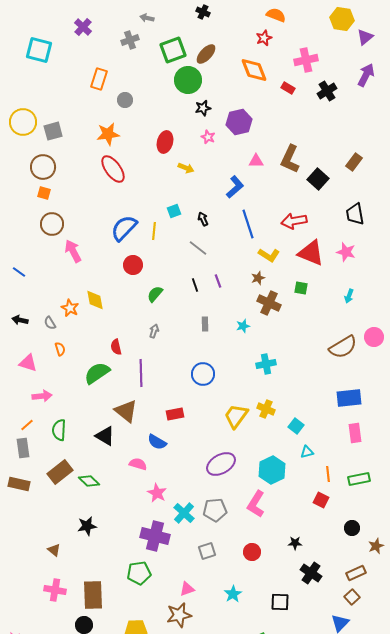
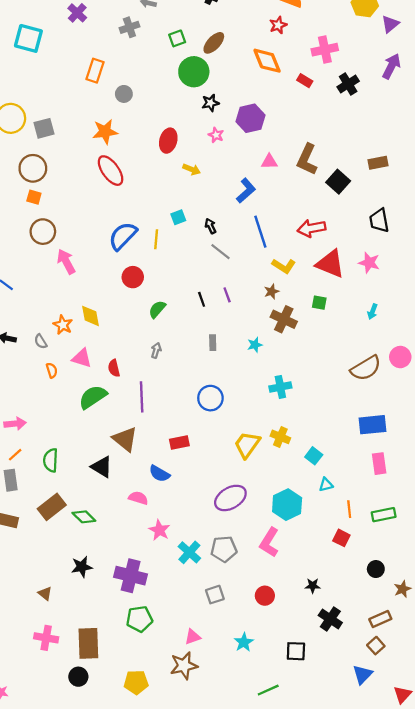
green square: (173, 50) -> (177, 38), size x0.6
brown rectangle: (354, 162) -> (378, 163), turned 42
gray line: (198, 248) -> (220, 252), moved
pink triangle: (28, 363) -> (82, 358), moved
pink arrow: (42, 396) -> (15, 424), moved
purple cross: (155, 536) -> (131, 576), moved

